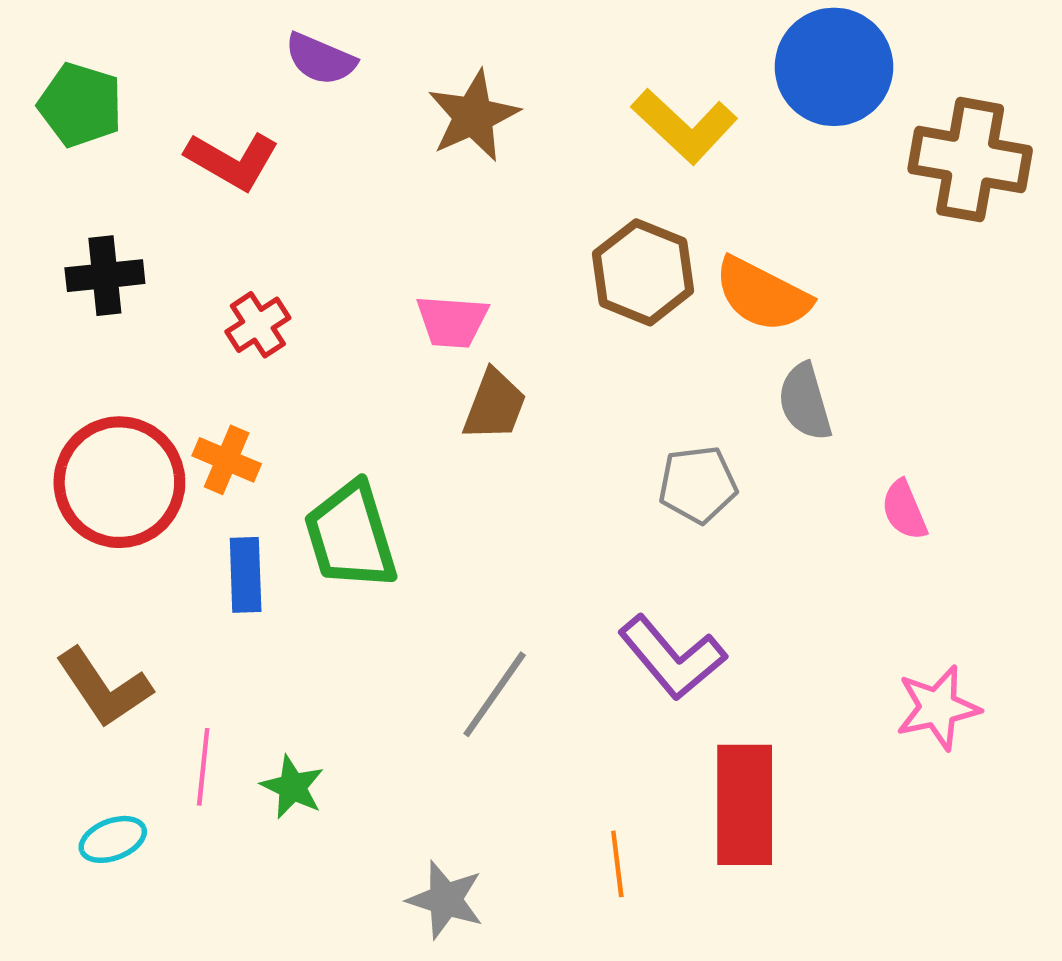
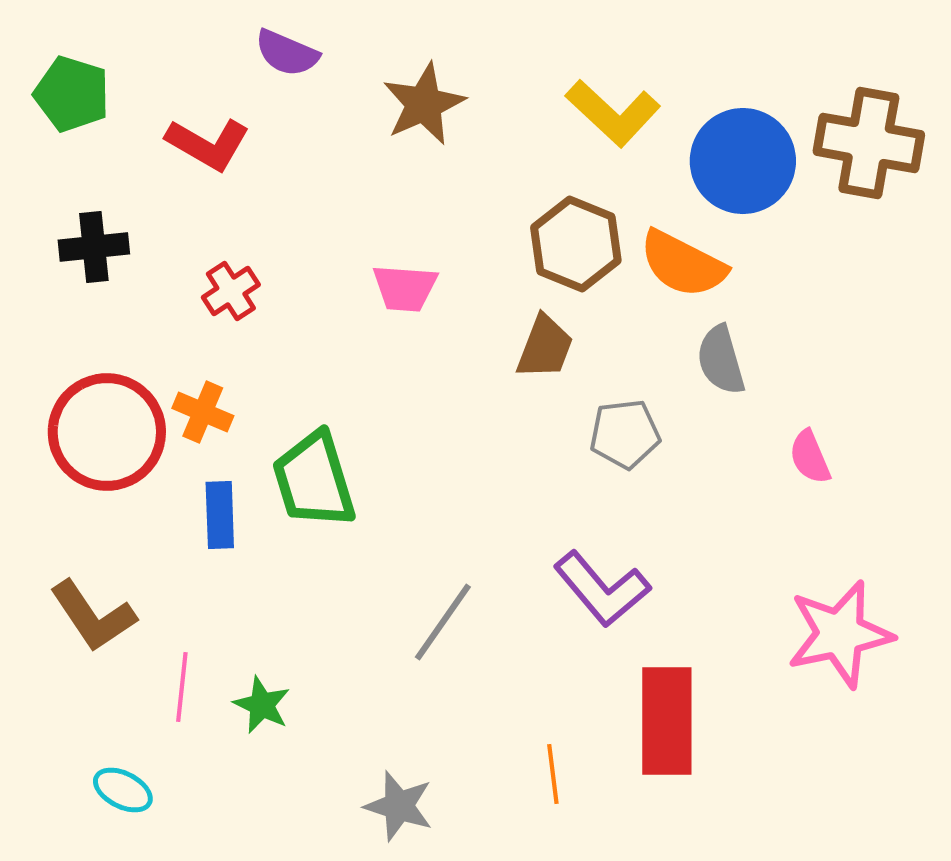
blue circle: (834, 67) -> (743, 161), moved
brown trapezoid: (495, 405) -> (545, 347), moved
pink star: (938, 708) -> (840, 634), size x1.4
cyan ellipse: (113, 839) -> (123, 790), moved, turned 48

